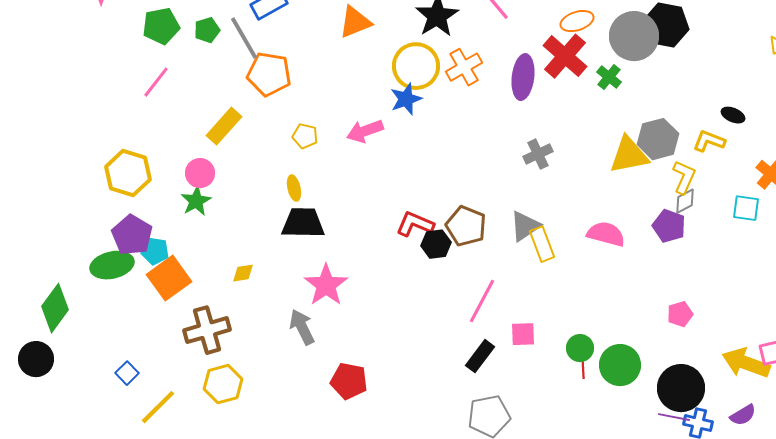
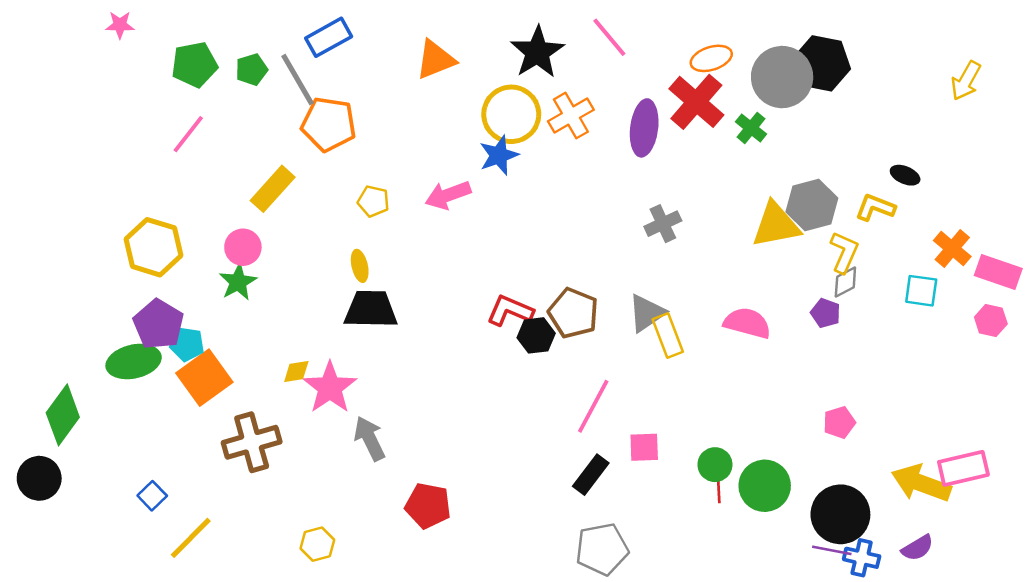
purple pentagon: (669, 226) -> (826, 313), size x0.7
pink star: (326, 285) -> (330, 388), moved
yellow hexagon: (223, 384) -> (317, 544), moved, size x0.7

